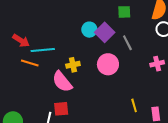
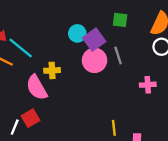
cyan line: (43, 50) -> (21, 48), turned 35
pink circle: (108, 64) -> (95, 60), moved
red square: (61, 109) -> (31, 118), turned -35

